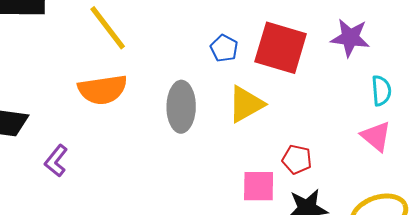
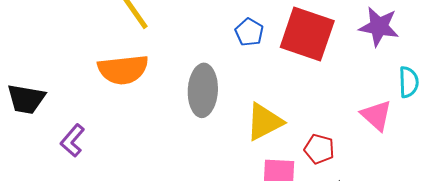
yellow triangle: (246, 104) -> (264, 122), moved
pink triangle: (376, 136) -> (376, 115), moved

